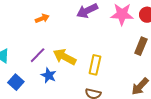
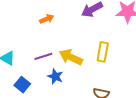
purple line: (38, 55) -> (43, 56), turned 30
yellow rectangle: (95, 65) -> (103, 52), moved

